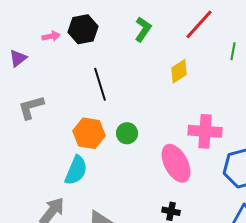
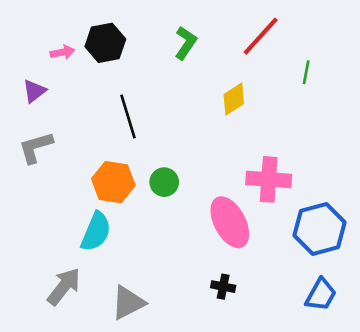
purple triangle: (18, 58) -> (34, 91), moved

